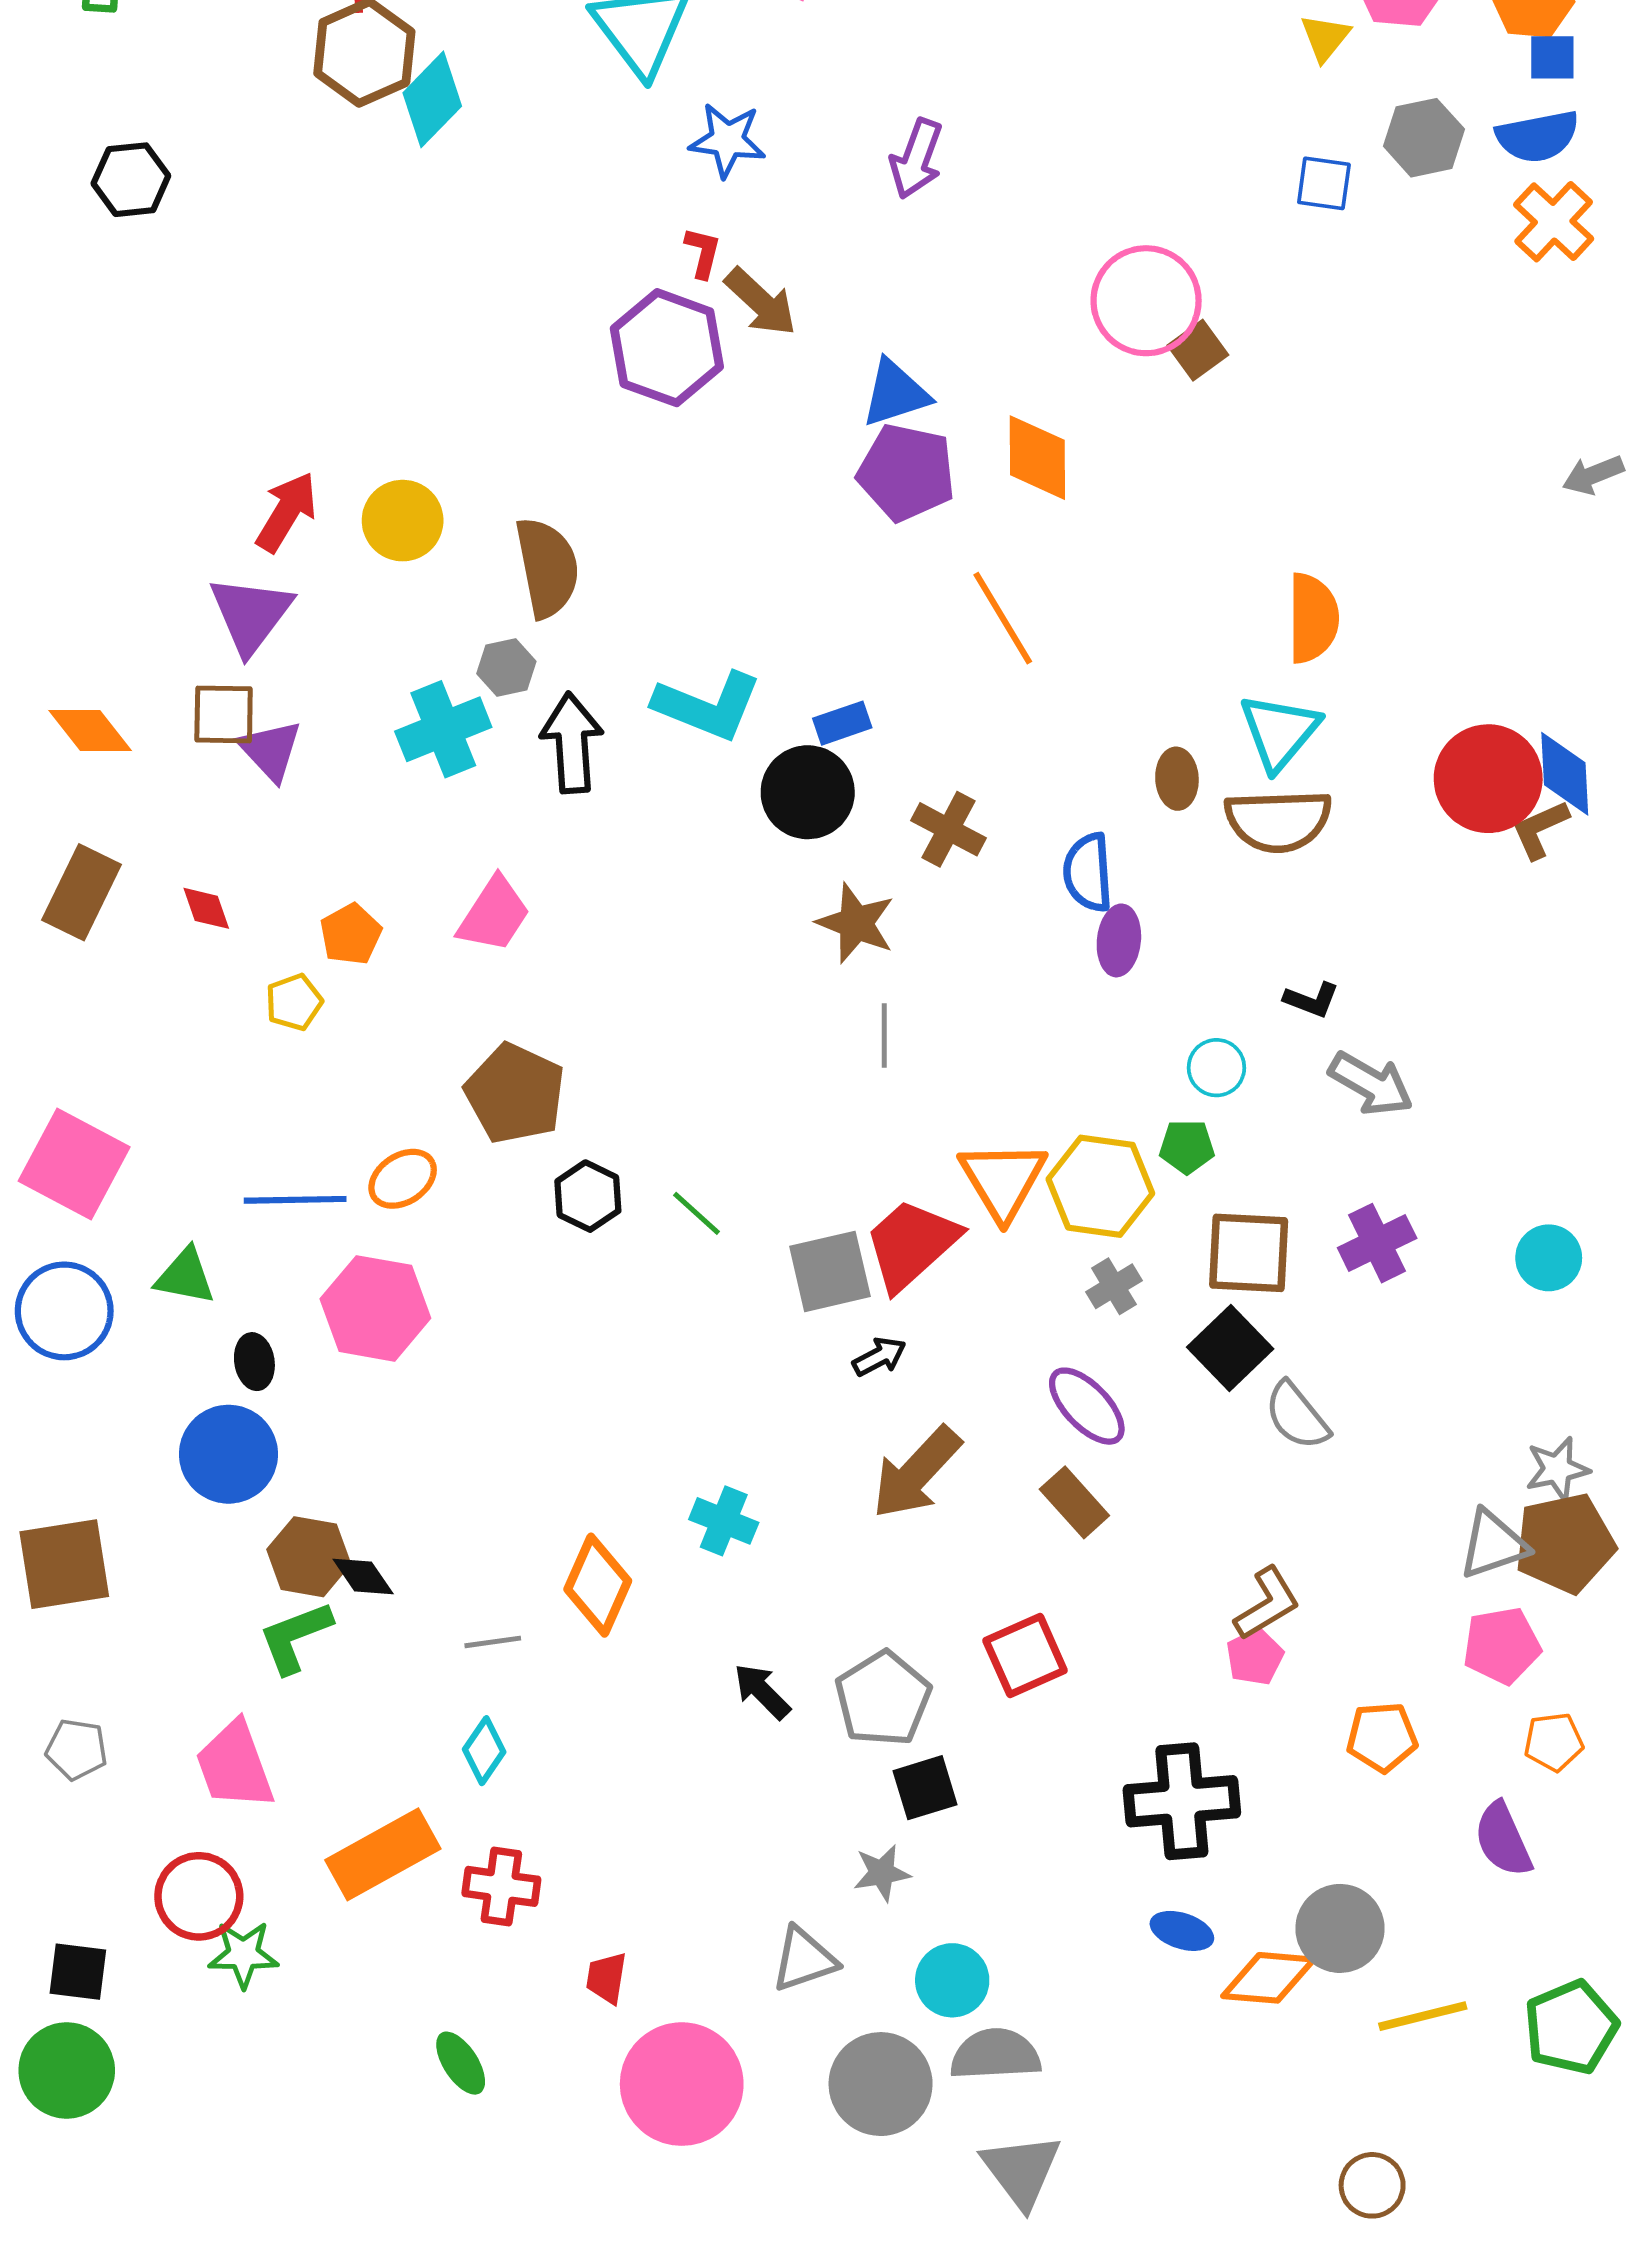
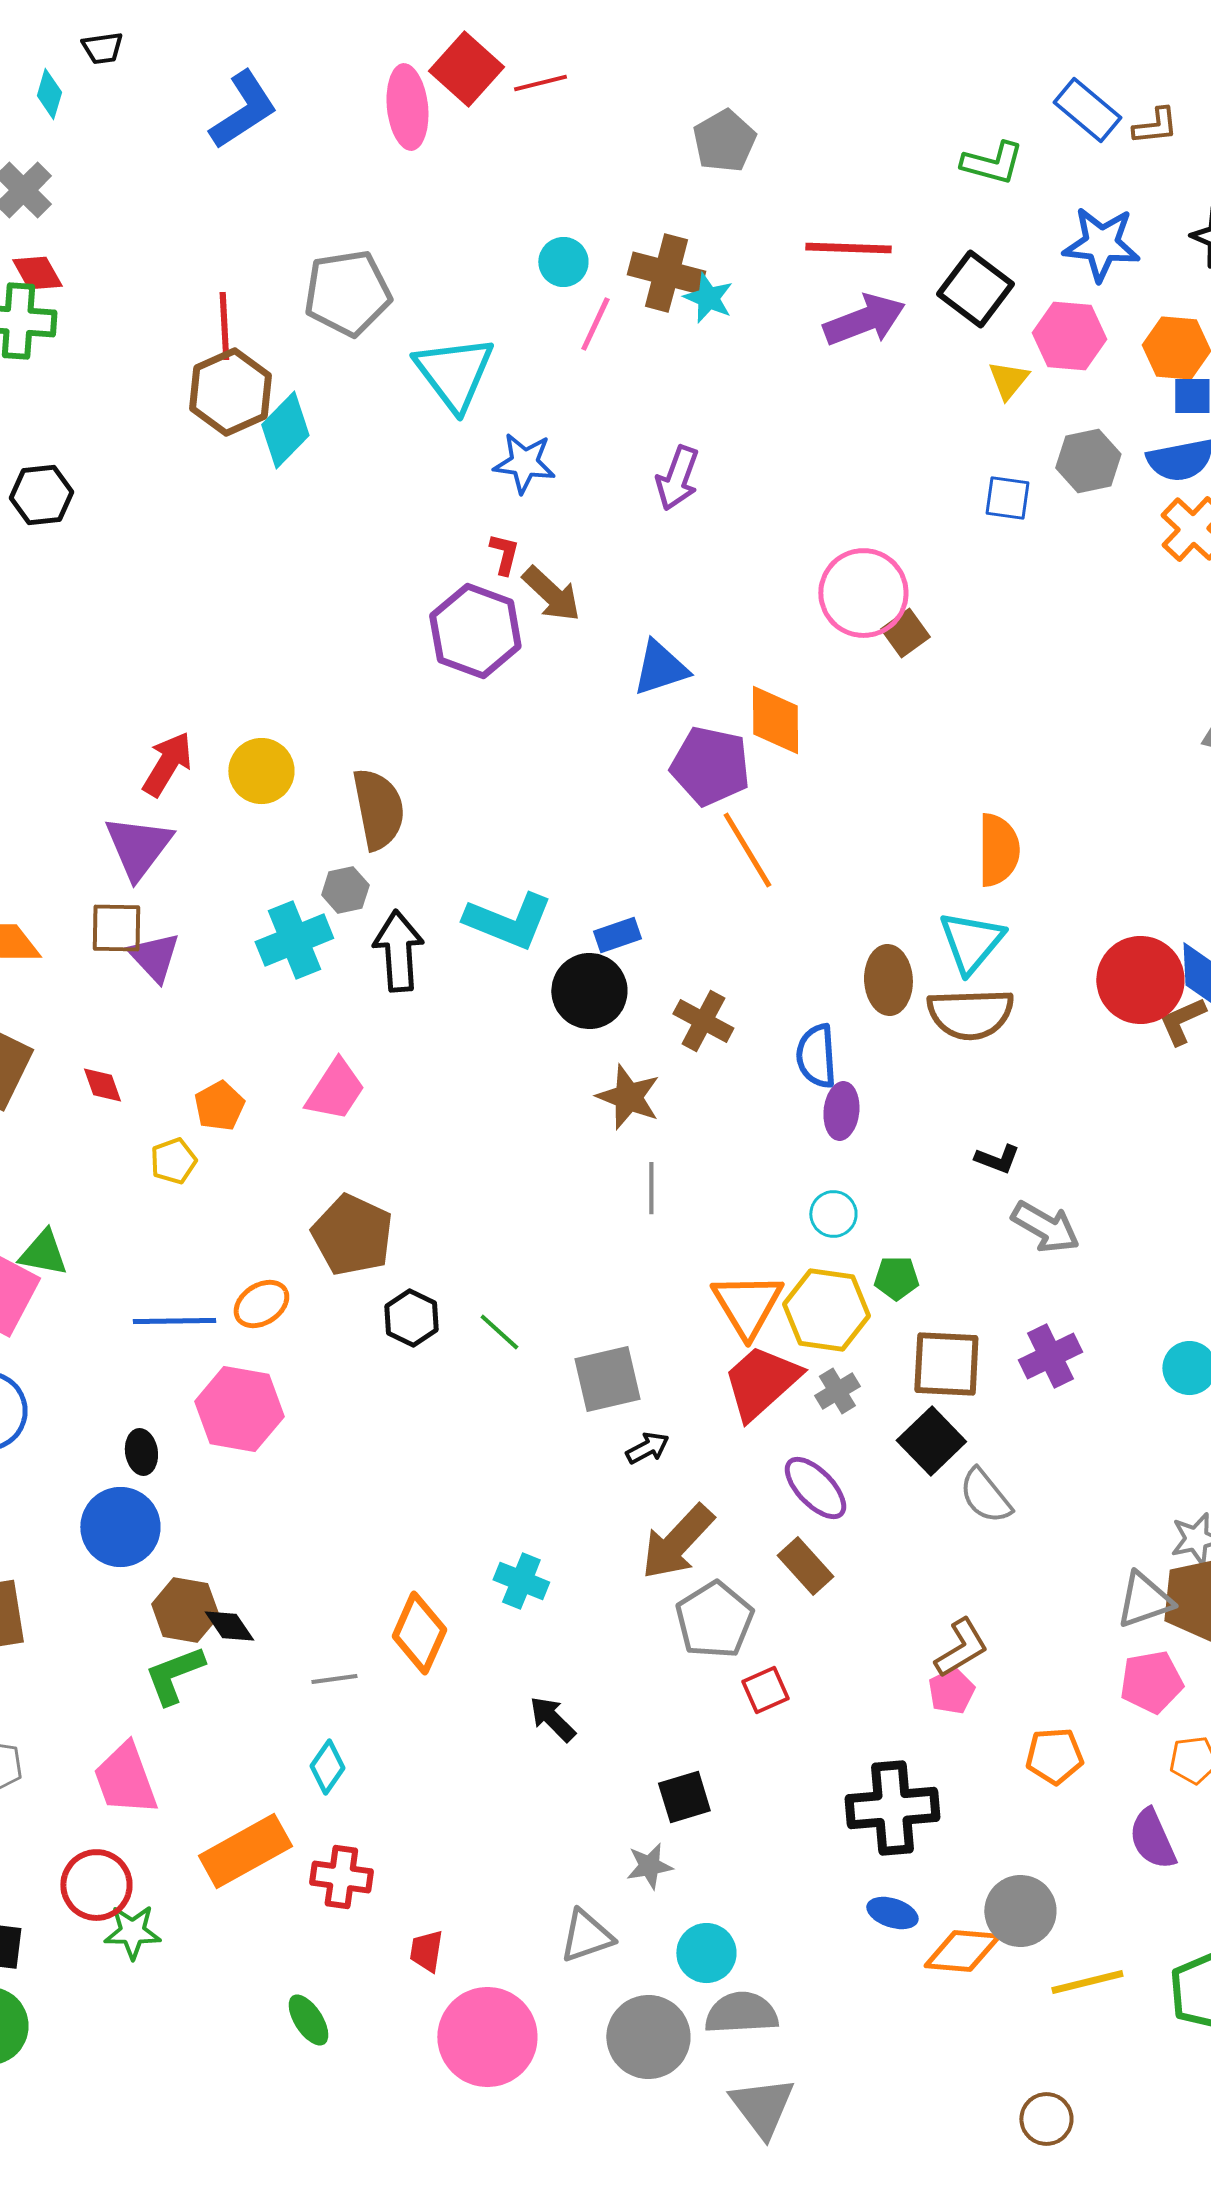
purple pentagon: (906, 472) -> (710, 766), moved
brown ellipse: (1177, 779) -> (888, 980), size x1.4
cyan circle: (1216, 1068) -> (833, 1214), moved
red trapezoid: (911, 1244) -> (761, 1382), moved
green triangle: (185, 1276) -> (43, 1253), moved
red square: (1025, 1656) -> (765, 1690), size x0.7
gray pentagon: (883, 1699) -> (714, 1620), moved

